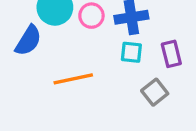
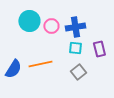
blue semicircle: (28, 41) -> (13, 69), moved
gray square: (155, 92) -> (78, 72), moved

